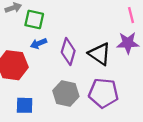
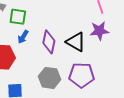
blue arrow: (39, 43) -> (23, 37), turned -32

